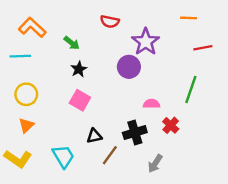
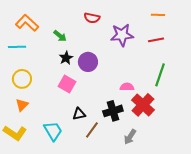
purple star: (146, 42) -> (122, 35), turned 30
red line: (203, 48) -> (156, 40), moved
purple circle: (129, 67) -> (88, 62), moved
red cross: (171, 125) -> (143, 105), size x1.6

